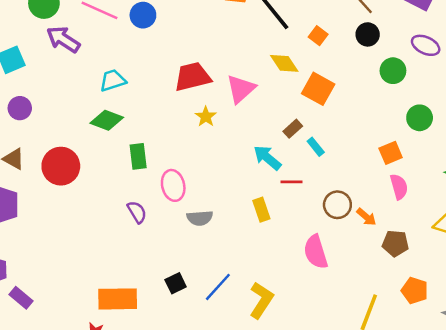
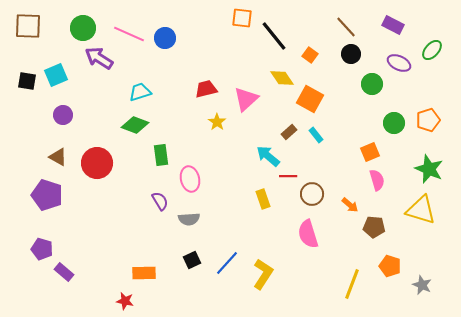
red trapezoid: (192, 77) -> (206, 89), size x0.7
cyan rectangle: (316, 147) -> (316, 135), moved
brown circle: (337, 205) -> (312, 194), moved
gray semicircle: (200, 218) -> (189, 219), moved
orange rectangle: (118, 299) -> (144, 273), size x0.7

